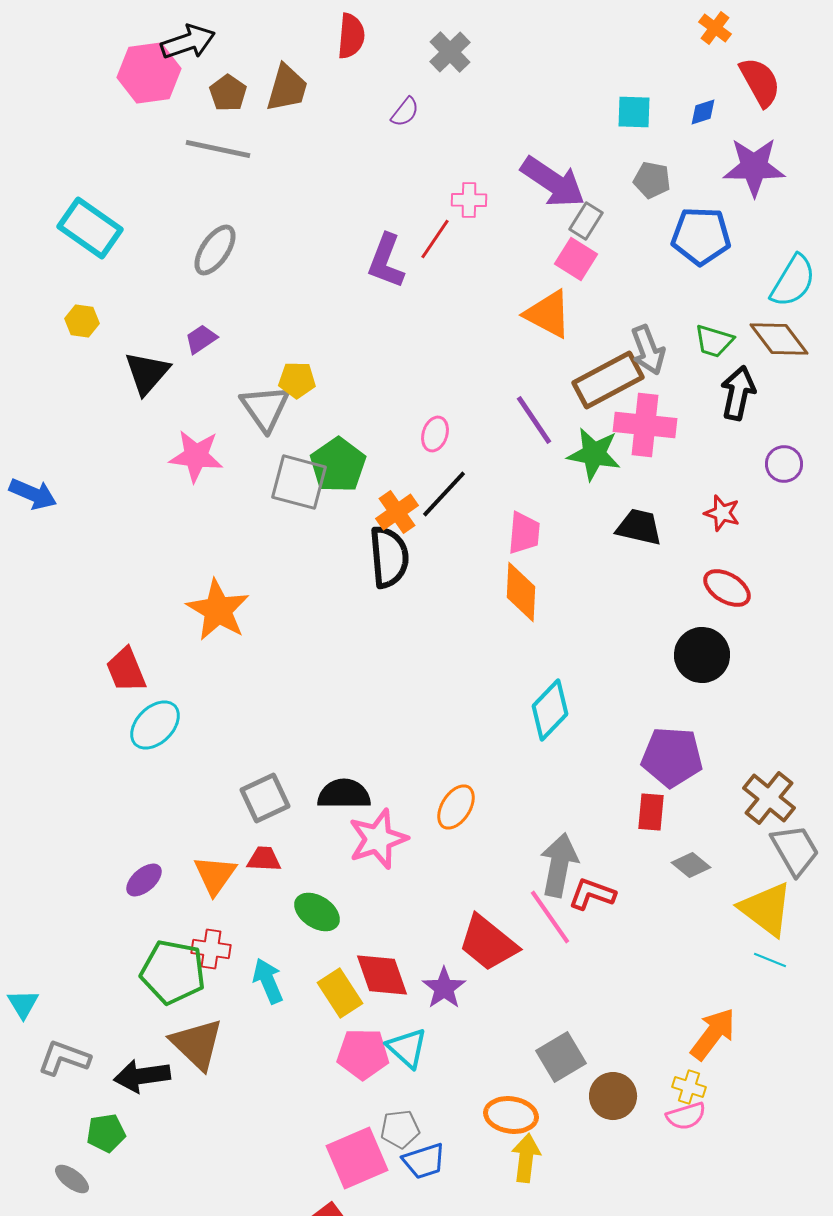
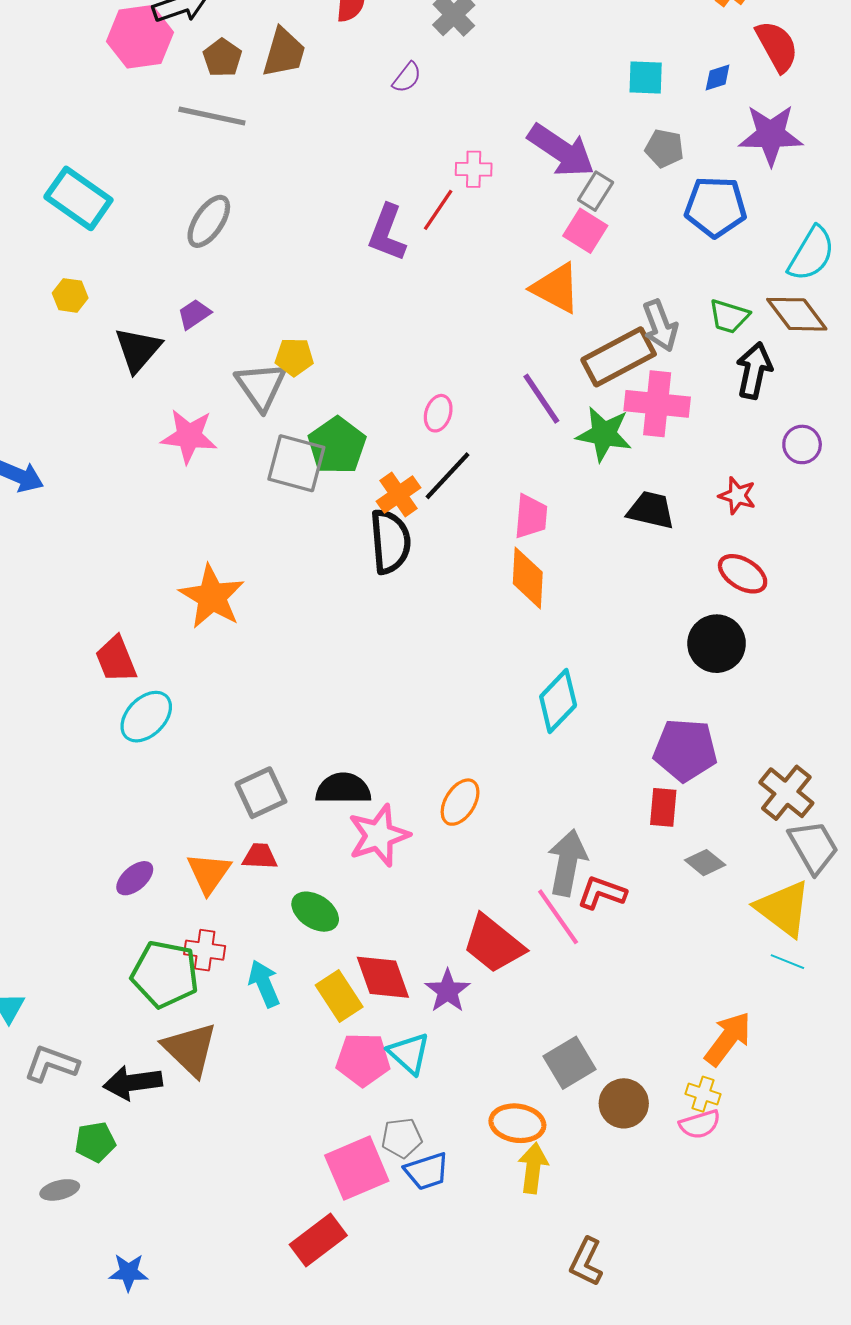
gray ellipse: (72, 1179) -> (60, 1190), turned -51

